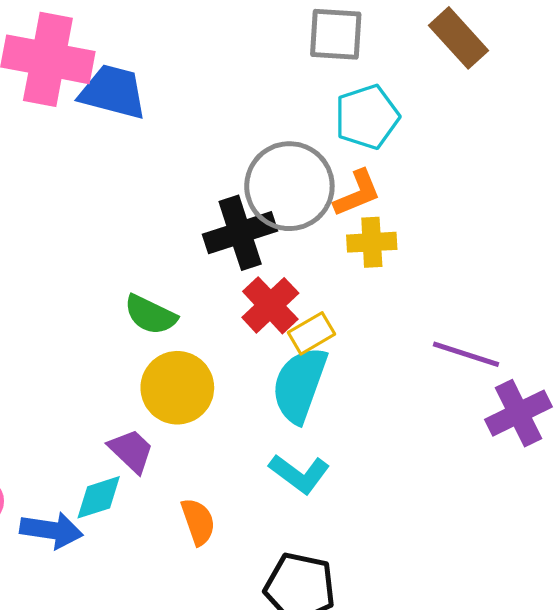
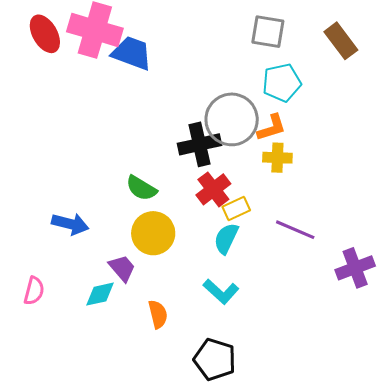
purple line: (466, 354) -> (295, 230), moved
cyan semicircle: (299, 385) -> (226, 238), size x0.7
blue arrow: (51, 530) -> (70, 224), moved

